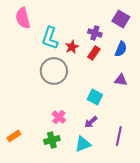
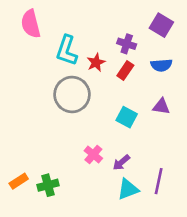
blue semicircle: (121, 49) -> (161, 65), turned 63
cyan square: (95, 97) -> (127, 117), moved
pink cross: (59, 117) -> (93, 154), moved
green cross: (52, 140) -> (48, 185), moved
cyan triangle: (83, 144) -> (128, 189), moved

